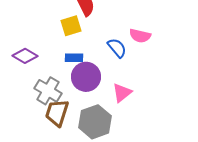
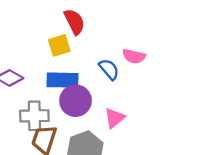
blue rectangle: (74, 58) -> (63, 80), size x1.6
gray cross: (48, 91) -> (34, 116), turned -32

